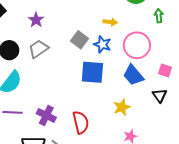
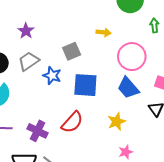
gray square: (79, 40) -> (72, 51), turned 30
blue star: (102, 44) -> (52, 76), moved
red semicircle: (81, 122) -> (72, 122), moved, turned 55

